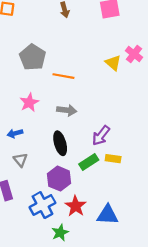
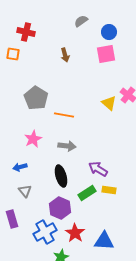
purple arrow: (101, 136) -> (98, 169), turned 84

